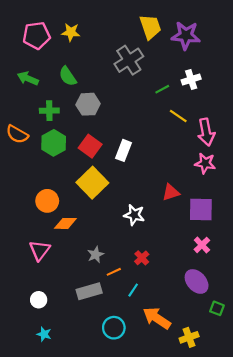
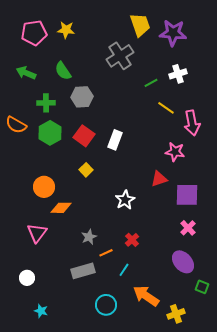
pink star: (205, 163) -> (175, 152), moved
yellow square: (92, 183) -> (86, 170), size x0.5
white star: (134, 215) -> (125, 200), turned 30
white circle: (39, 300) -> (27, 278), moved

